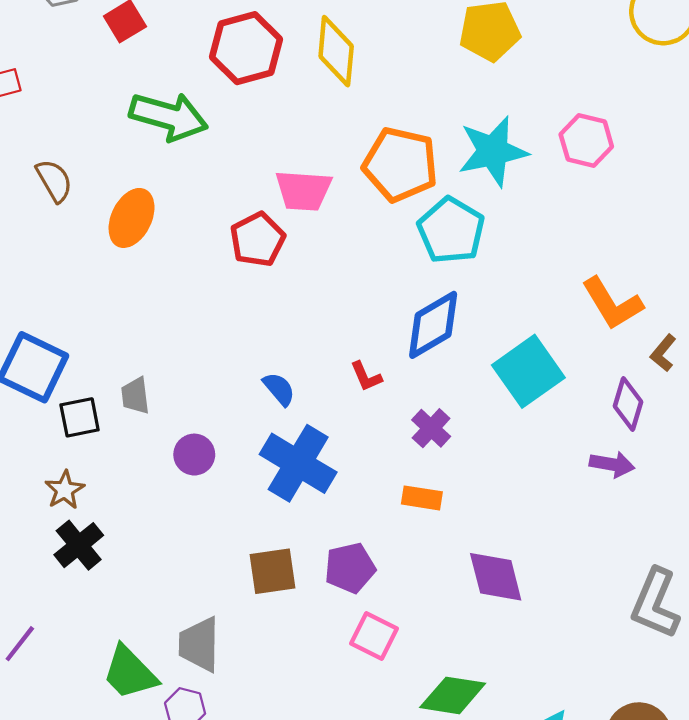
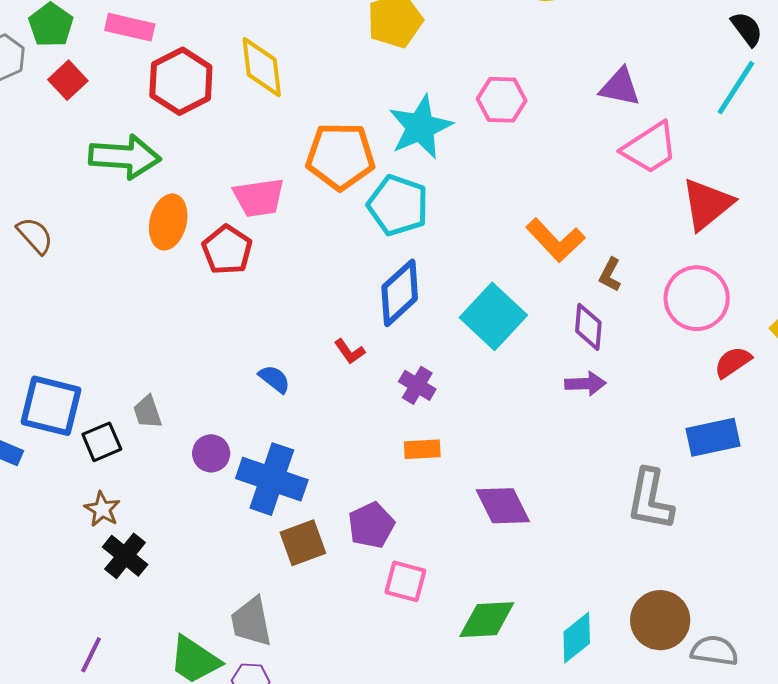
orange ellipse: (132, 218) -> (168, 222), moved
blue cross: (298, 463) -> (272, 479), moved

